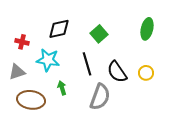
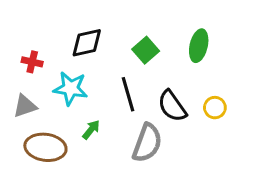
green ellipse: (147, 29) -> (199, 46), moved
green arrow: (62, 88) -> (91, 130), turned 56

